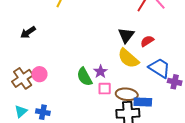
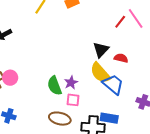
red semicircle: (147, 41) -> (121, 58), turned 40
blue trapezoid: (159, 68) -> (113, 84), moved
brown ellipse: (127, 94) -> (60, 119), moved

